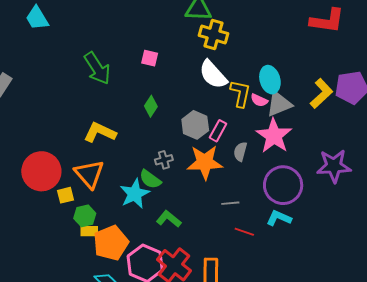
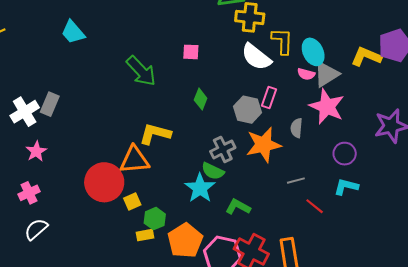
yellow L-shape: (321, 93) -> (366, 57), turned -104
yellow L-shape: (240, 94) -> (282, 41), moved
pink rectangle: (218, 131) -> (269, 98), moved
gray cross: (164, 160) -> (223, 149), size x1.4
orange triangle: (89, 174) -> (134, 160), moved, turned -44
purple circle: (283, 185) -> (345, 154), size x0.6
yellow rectangle: (89, 231) -> (145, 235), moved
red line: (244, 232) -> (315, 206), turned 30

